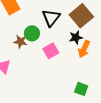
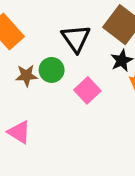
brown star: (20, 42) -> (26, 76), moved

